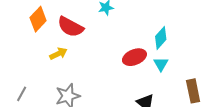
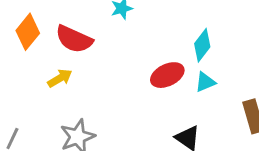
cyan triangle: (161, 64) -> (205, 82), turned 42

